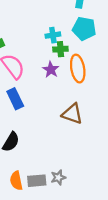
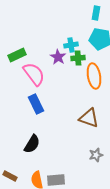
purple star: (51, 70) -> (58, 57), moved
gray star: (58, 177) -> (96, 155), moved

